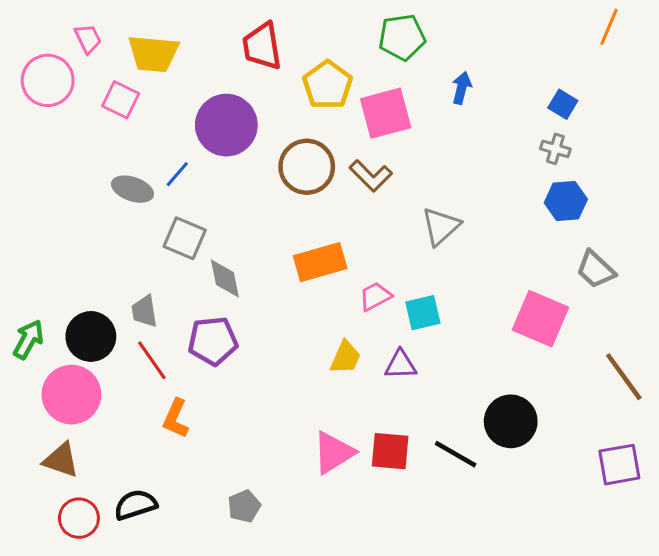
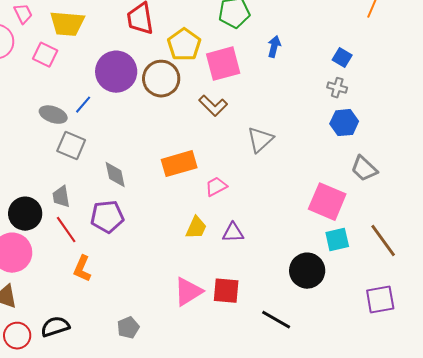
brown circle: (307, 167) -> (161, 79), moved
gray square: (185, 238) -> (71, 146), moved
cyan square: (423, 313) -> (337, 240), moved
black line: (456, 454) -> (276, 320), moved

